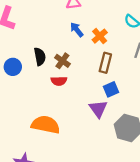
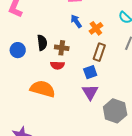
brown cross: (62, 61) -> (62, 48), turned -32
blue square: (111, 89) -> (90, 72), moved
orange semicircle: (46, 125) -> (43, 89), moved

